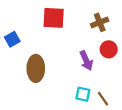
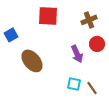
brown ellipse: (36, 68) -> (32, 61), turned -40

